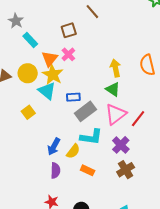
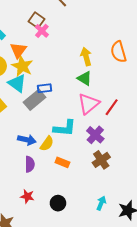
brown square: (69, 30) -> (36, 20), turned -35
pink cross: (68, 54) -> (42, 31), moved
gray rectangle: (85, 111) -> (35, 100), moved
blue arrow: (54, 147) -> (27, 140), turned -102

